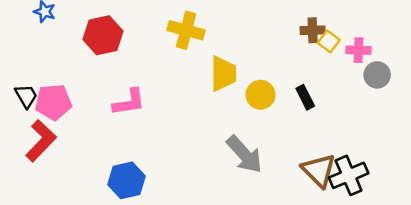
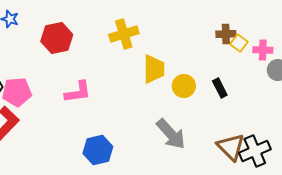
yellow cross: (186, 30) -> (124, 34), turned -32
blue hexagon: (127, 180) -> (98, 150), moved

